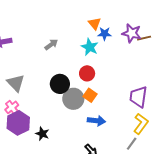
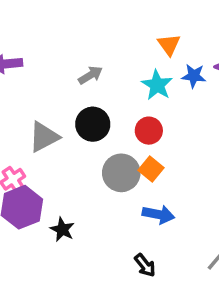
blue star: (105, 34) -> (194, 76), moved
gray triangle: (16, 83) -> (44, 137), moved, turned 42
black circle: (60, 84) -> (93, 124), moved

